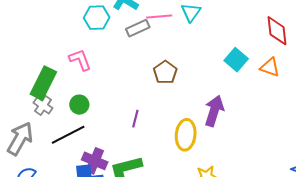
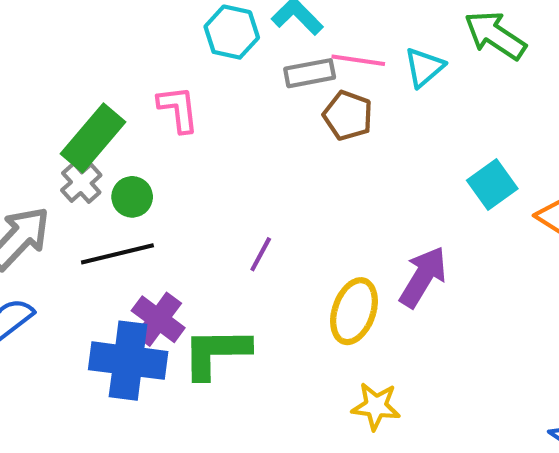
brown pentagon: (165, 72) -> (348, 116), moved, turned -30
green circle: (79, 105) -> (132, 197), moved

